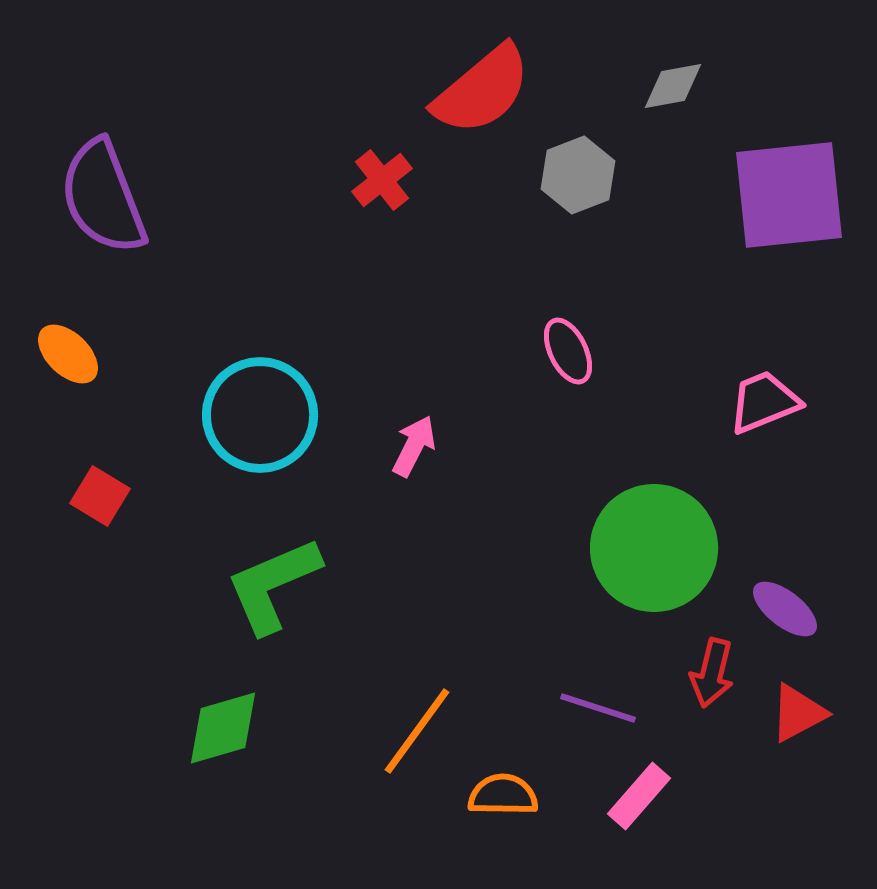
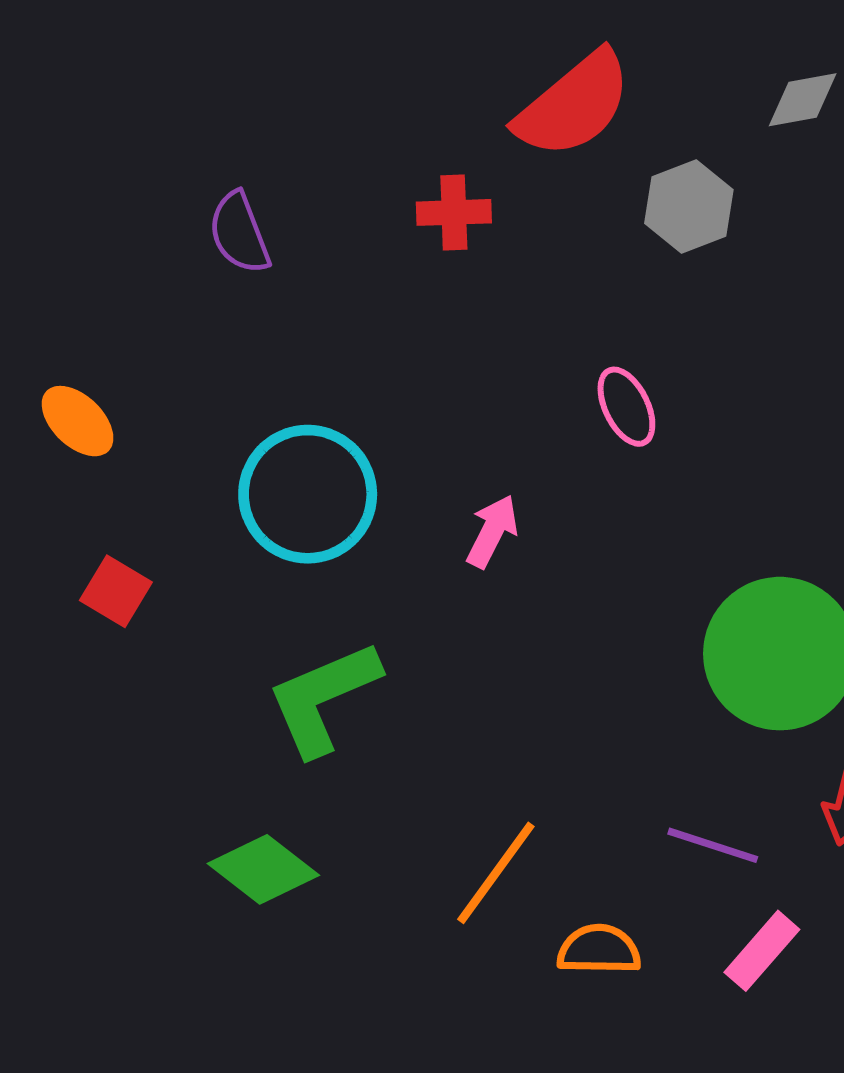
red cross: (382, 180) -> (454, 212), turned 36
purple semicircle: (103, 197) -> (239, 233), moved, size x0.6
pink ellipse: (568, 351) -> (626, 407), moved
green diamond: (223, 728) -> (263, 869), turned 54

